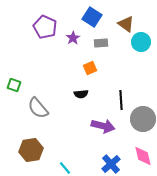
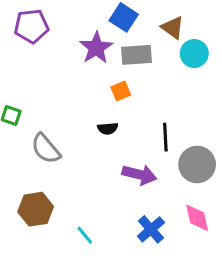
purple pentagon: (45, 27) -> (31, 26), moved, turned -30
purple star: (73, 38) -> (96, 48), size x1.6
gray rectangle: (101, 43) -> (137, 55), size x1.5

